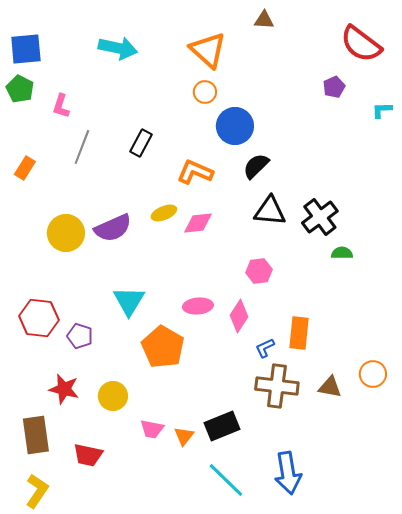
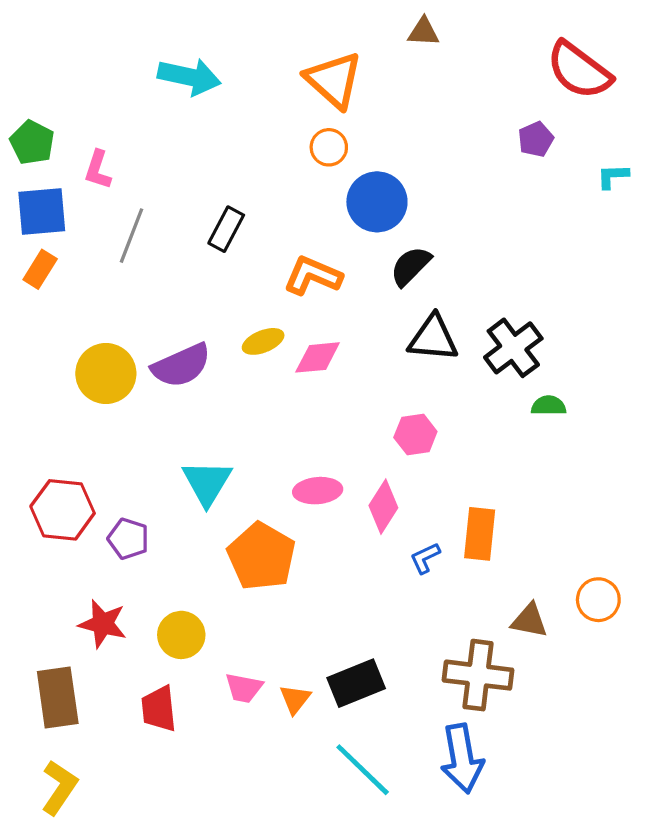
blue square: (26, 49) -> (42, 211), moved
brown cross: (277, 386) -> (478, 675), moved
red trapezoid: (88, 455) -> (159, 709), moved, turned 72

